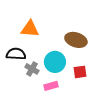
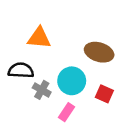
red square: (80, 72) -> (104, 94), turned 32
pink rectangle: (51, 86) -> (66, 112), turned -40

